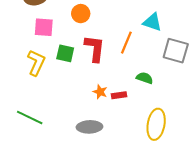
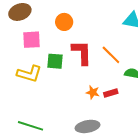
orange line: (126, 43) -> (111, 55), moved, turned -60
yellow L-shape: (36, 63) -> (29, 74), turned 90

